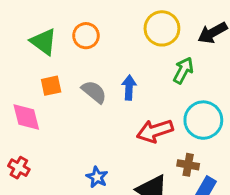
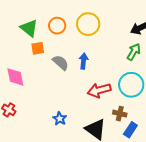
yellow circle: (162, 28) -> (88, 24), moved
green arrow: (183, 70) -> (134, 52), moved
orange square: (51, 86) -> (38, 48), moved

